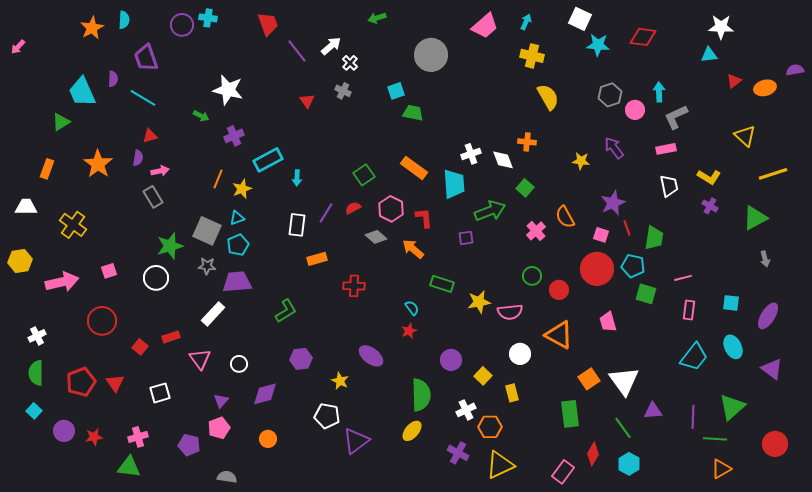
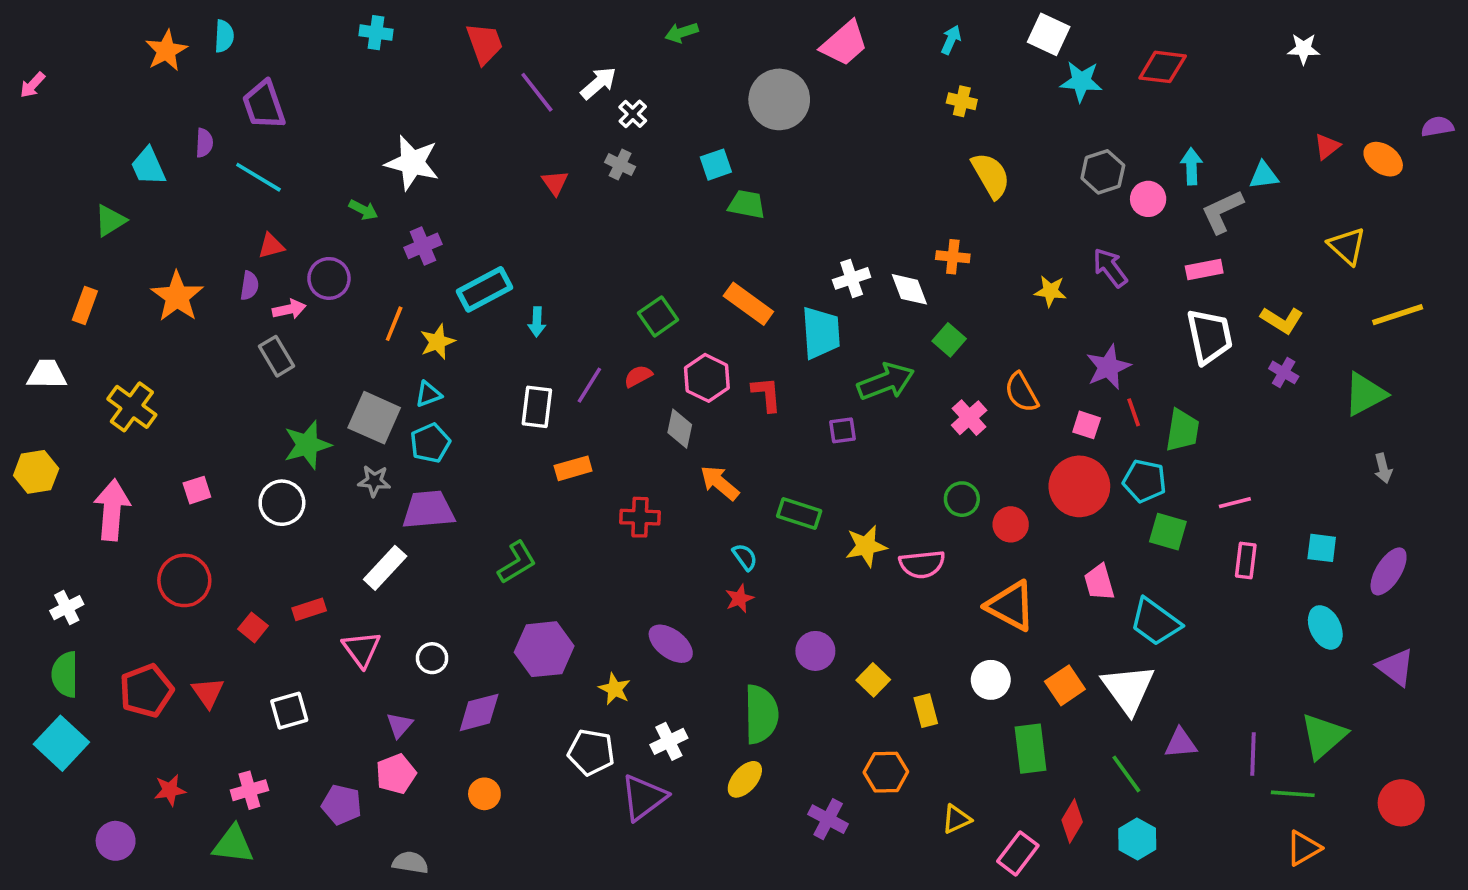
purple circle: (182, 25) -> (329, 278), moved
pink trapezoid: (485, 26) -> (844, 43), moved
white star: (721, 27) -> (1304, 49), size x0.7
cyan triangle: (709, 55) -> (1264, 175), moved
yellow cross: (532, 56) -> (962, 101), size x0.7
orange ellipse: (765, 88) -> (1383, 159), turned 50
cyan trapezoid: (82, 92) -> (148, 166), size x0.7
white trapezoid: (669, 186) -> (1210, 336), size x1.4
gray diamond: (376, 237) -> (680, 429), turned 60
orange arrow: (413, 249) -> (720, 483), moved
pink arrow: (62, 282) -> (112, 510), turned -72
white circle: (520, 354) -> (991, 680), moved
cyan trapezoid: (694, 357) -> (1155, 622), moved, turned 88
purple hexagon: (301, 359) -> (544, 649), size x1.4
white cross: (466, 410) -> (669, 741), moved
cyan square: (34, 411) -> (61, 743), size x1.8
purple circle: (64, 431) -> (116, 841), moved
yellow triangle: (500, 465) -> (956, 819), moved, size x0.6

